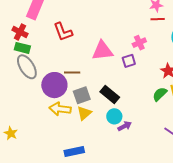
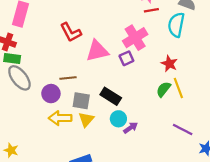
red L-shape: (63, 32) -> (71, 32), moved
pink cross: (139, 43) -> (135, 38), size x1.6
purple circle: (54, 85) -> (51, 94), size x0.7
gray square: (82, 95) -> (81, 101), turned 36

